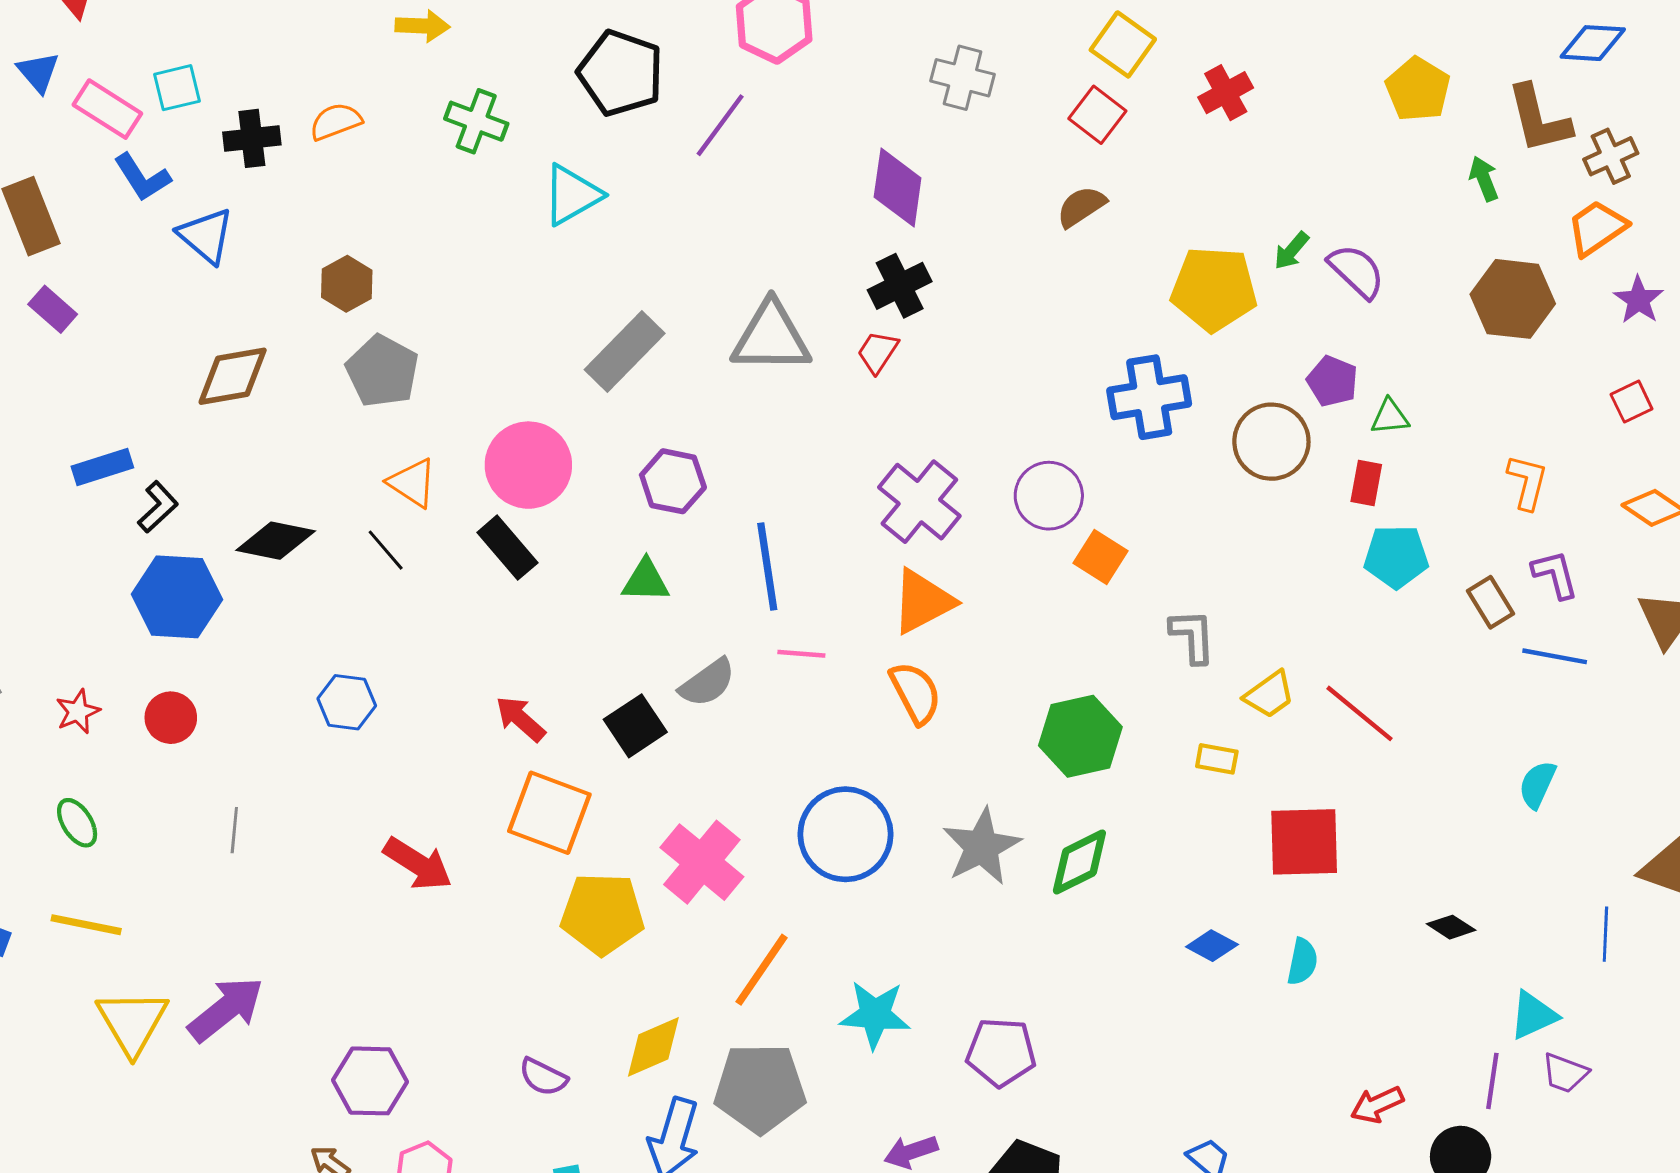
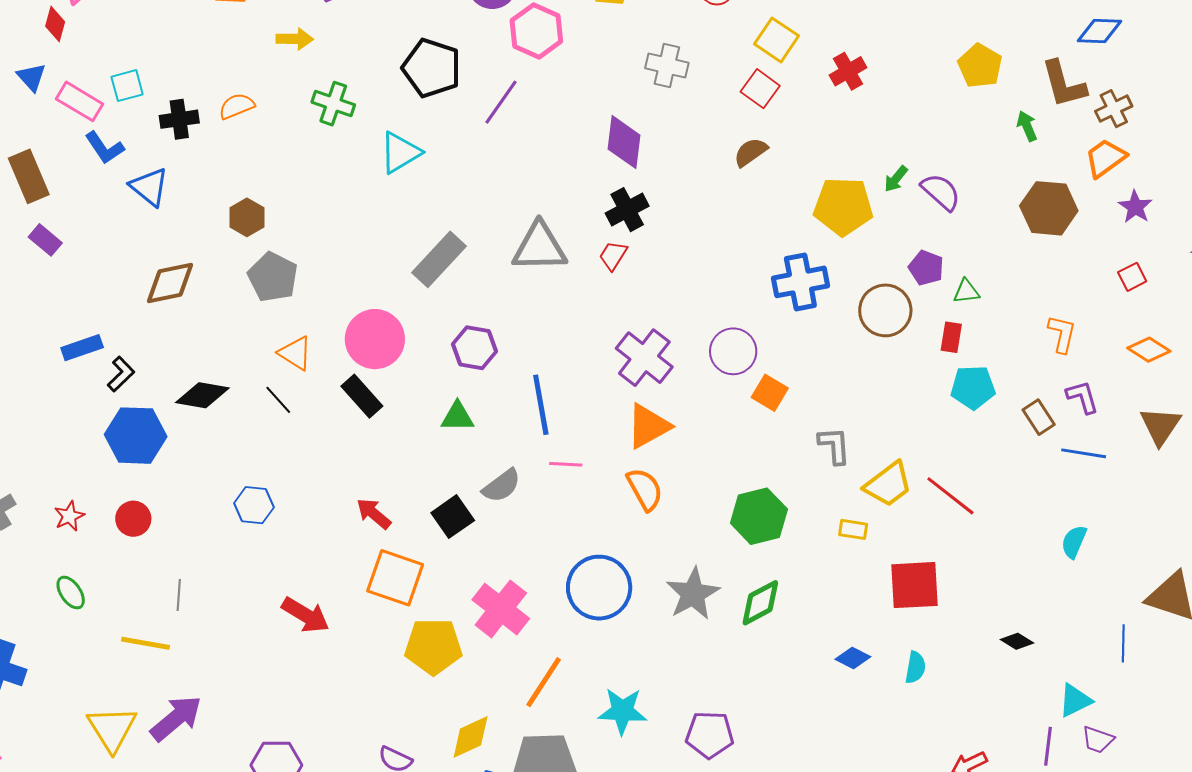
yellow trapezoid: (1269, 695) -> (888, 484), size x1.4
yellow line: (86, 925) -> (145, 643), moved

